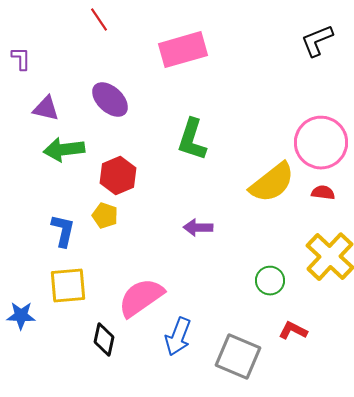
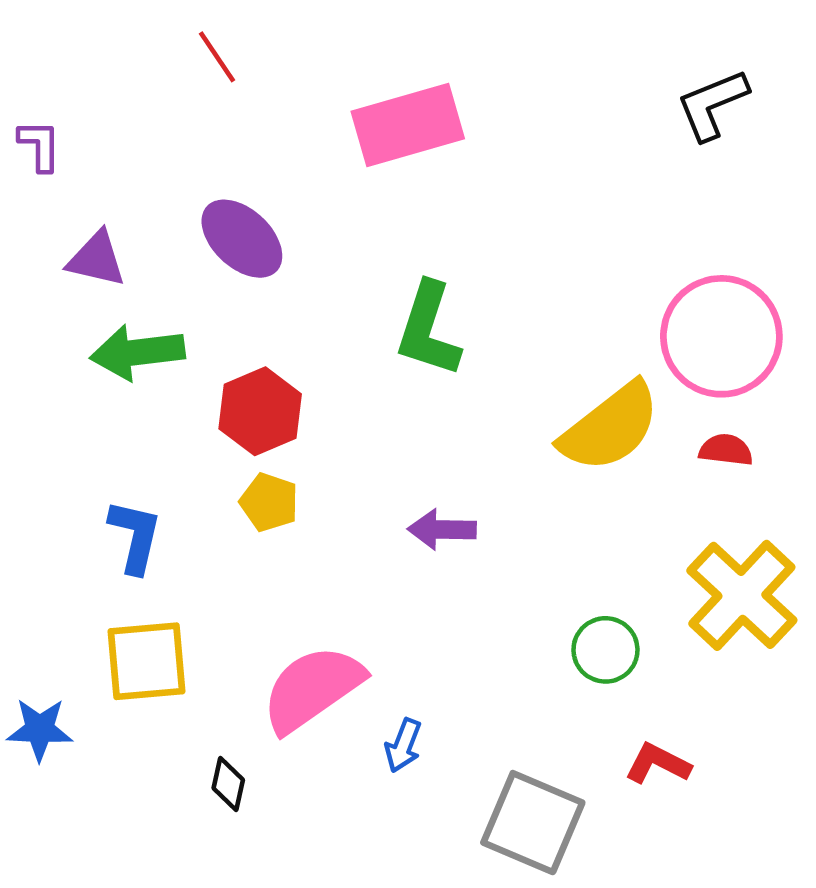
yellow pentagon: (105, 216) -> (269, 502), moved
blue arrow: (178, 337) -> (403, 745), moved, size x0.6
black diamond: (104, 340) -> (228, 784), size x0.7

